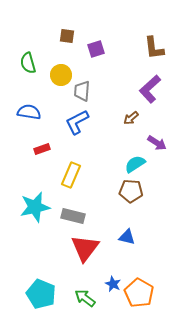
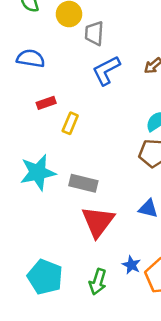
blue L-shape: (77, 122) -> (106, 70), moved
yellow rectangle: (71, 175) -> (70, 123), moved, size x0.7
green arrow: (85, 298) -> (98, 282), turned -110

